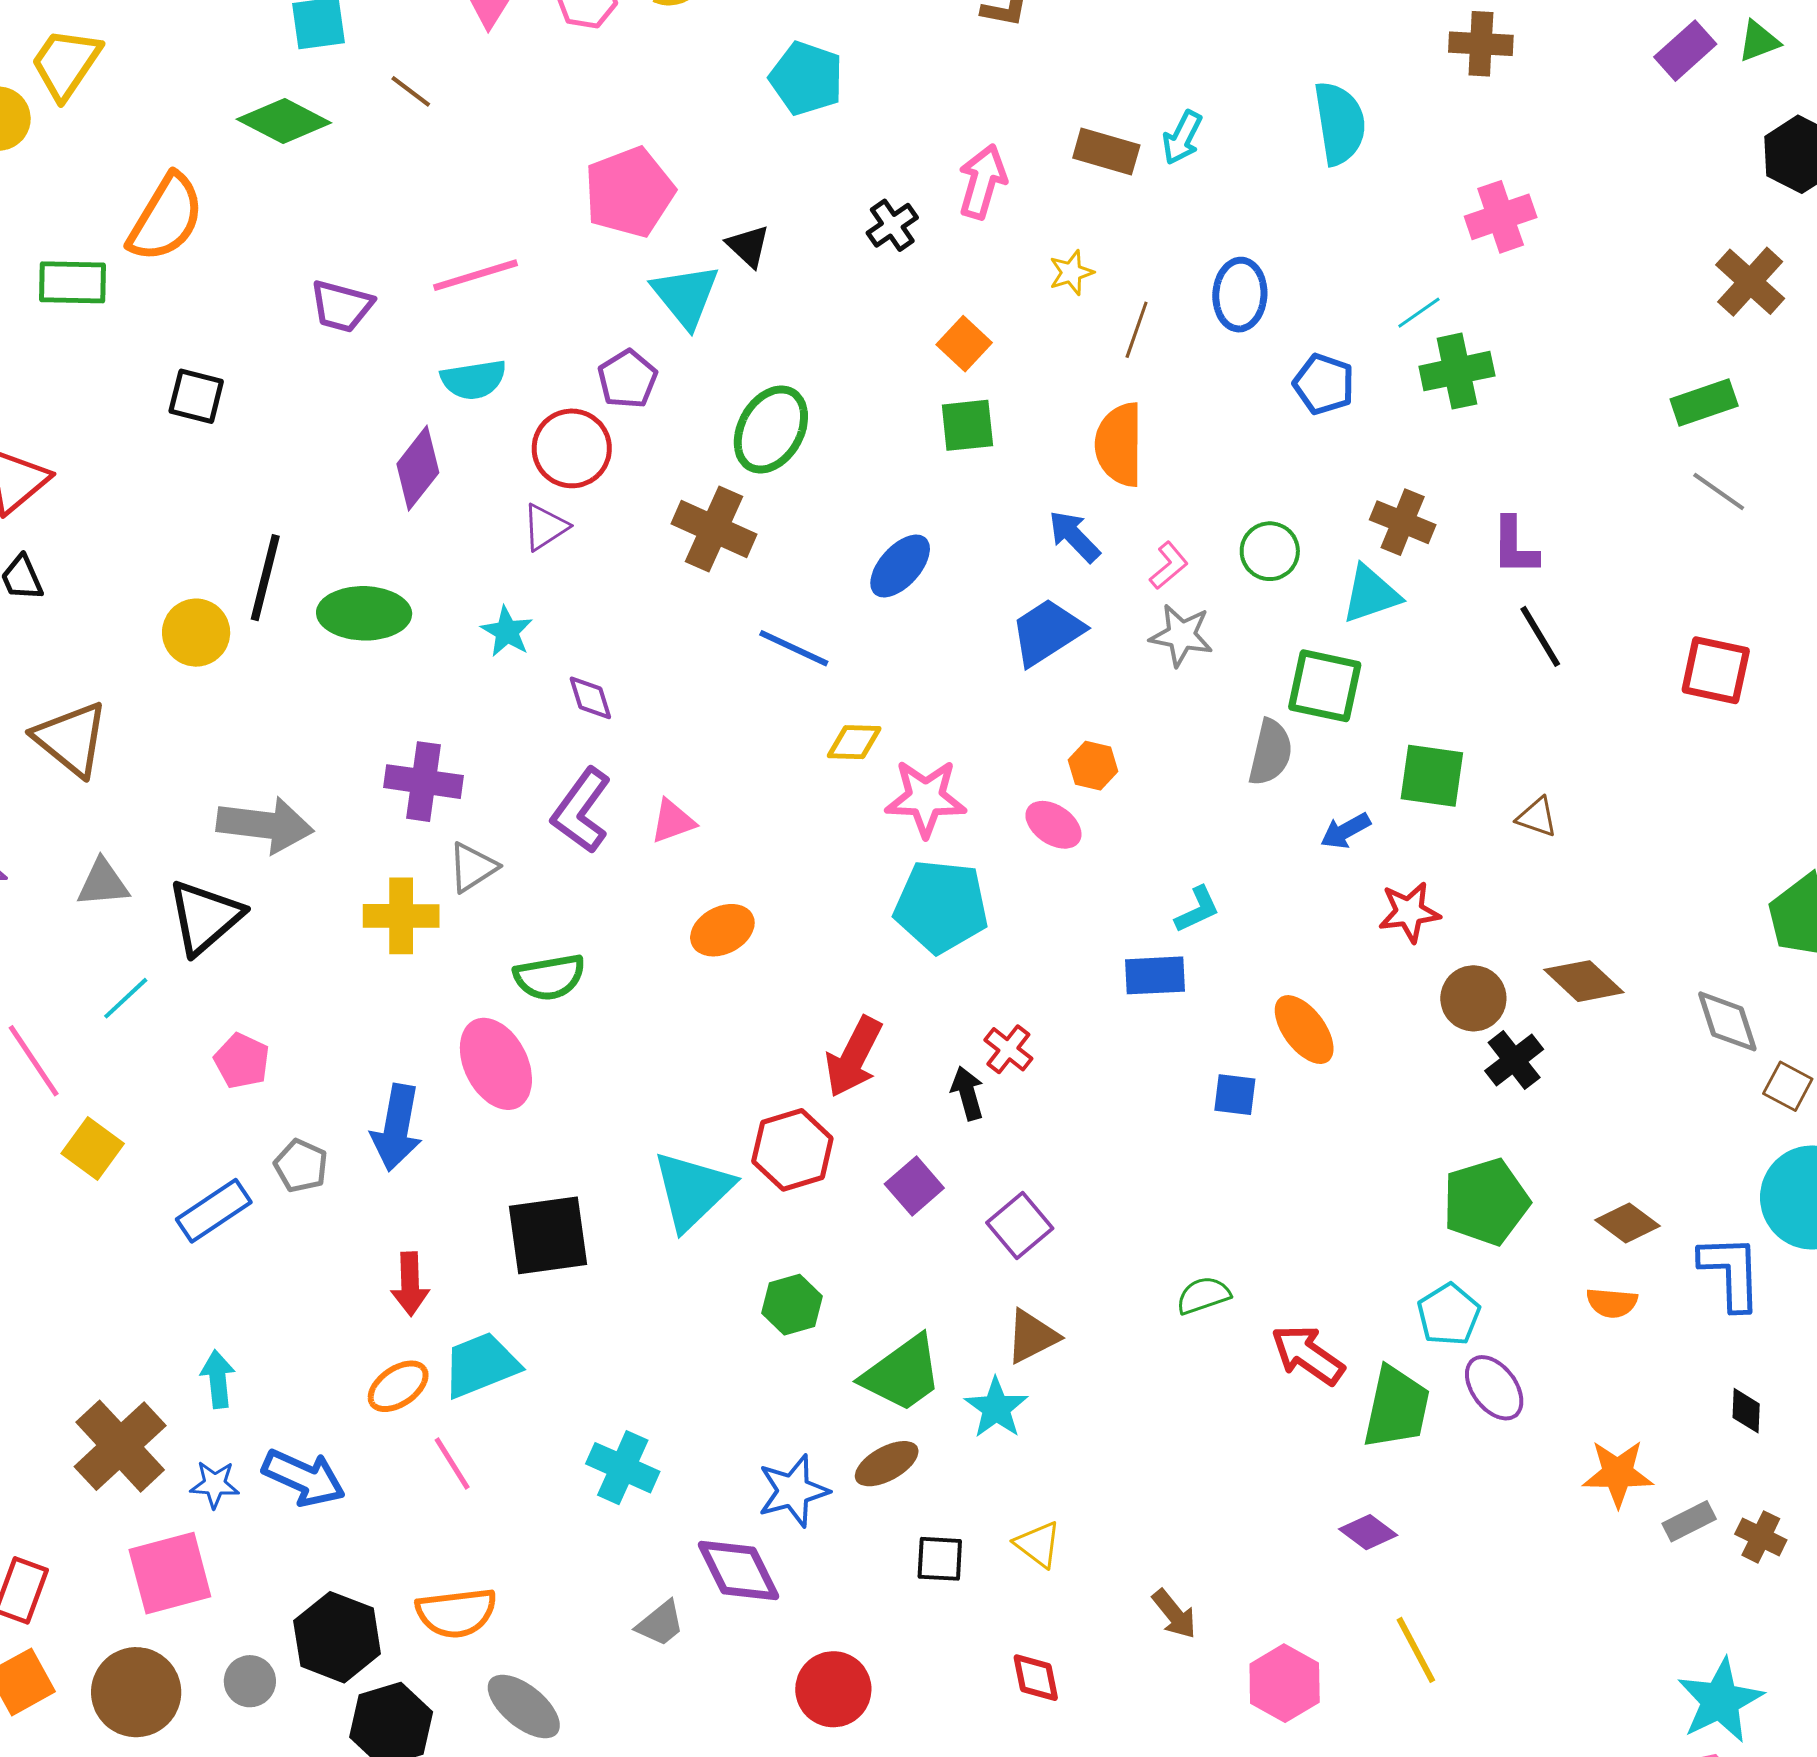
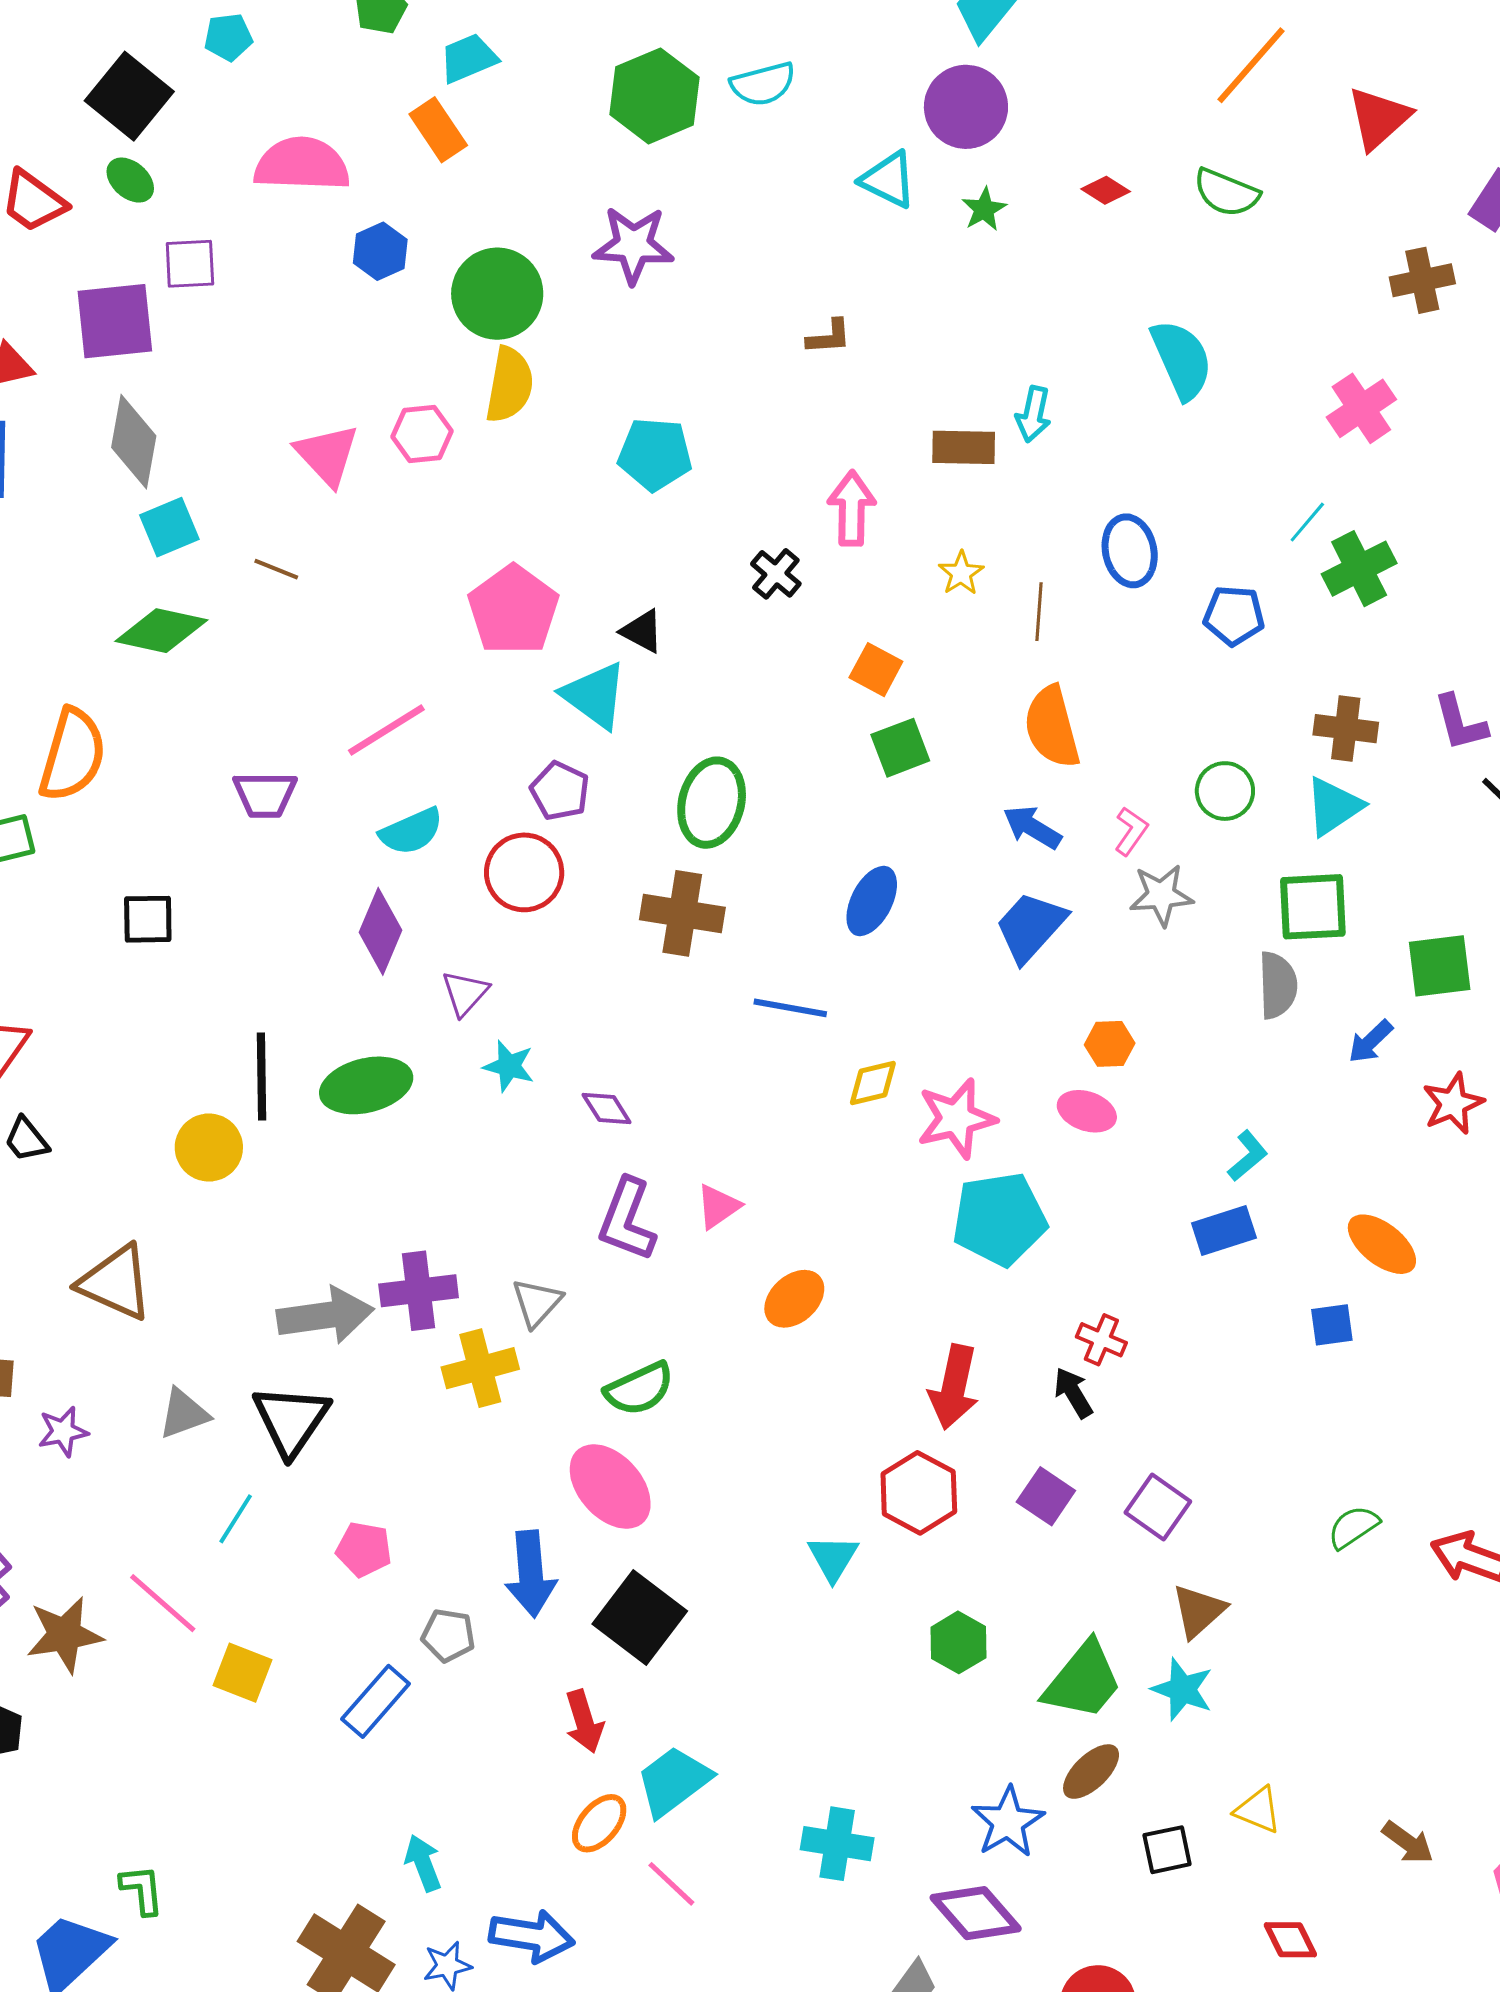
brown cross: (1481, 44) -> (1422, 280), moved
purple triangle: (545, 527) -> (465, 993), moved
purple cross: (424, 782) -> (419, 1291), moved
cyan triangle: (693, 1190) -> (833, 1558), size x0.6
black square: (548, 1235) -> (640, 1617), moved, turned -30

